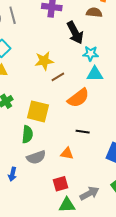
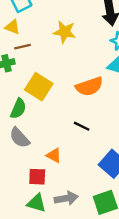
brown line: (58, 77) -> (22, 47), moved
orange triangle: (67, 153) -> (54, 155), moved
gray semicircle: (36, 157) -> (20, 138), turned 48

